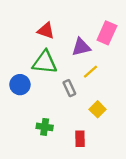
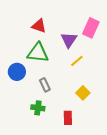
purple triangle: (81, 47) -> (69, 40), turned -42
gray rectangle: (69, 88) -> (45, 85), moved

